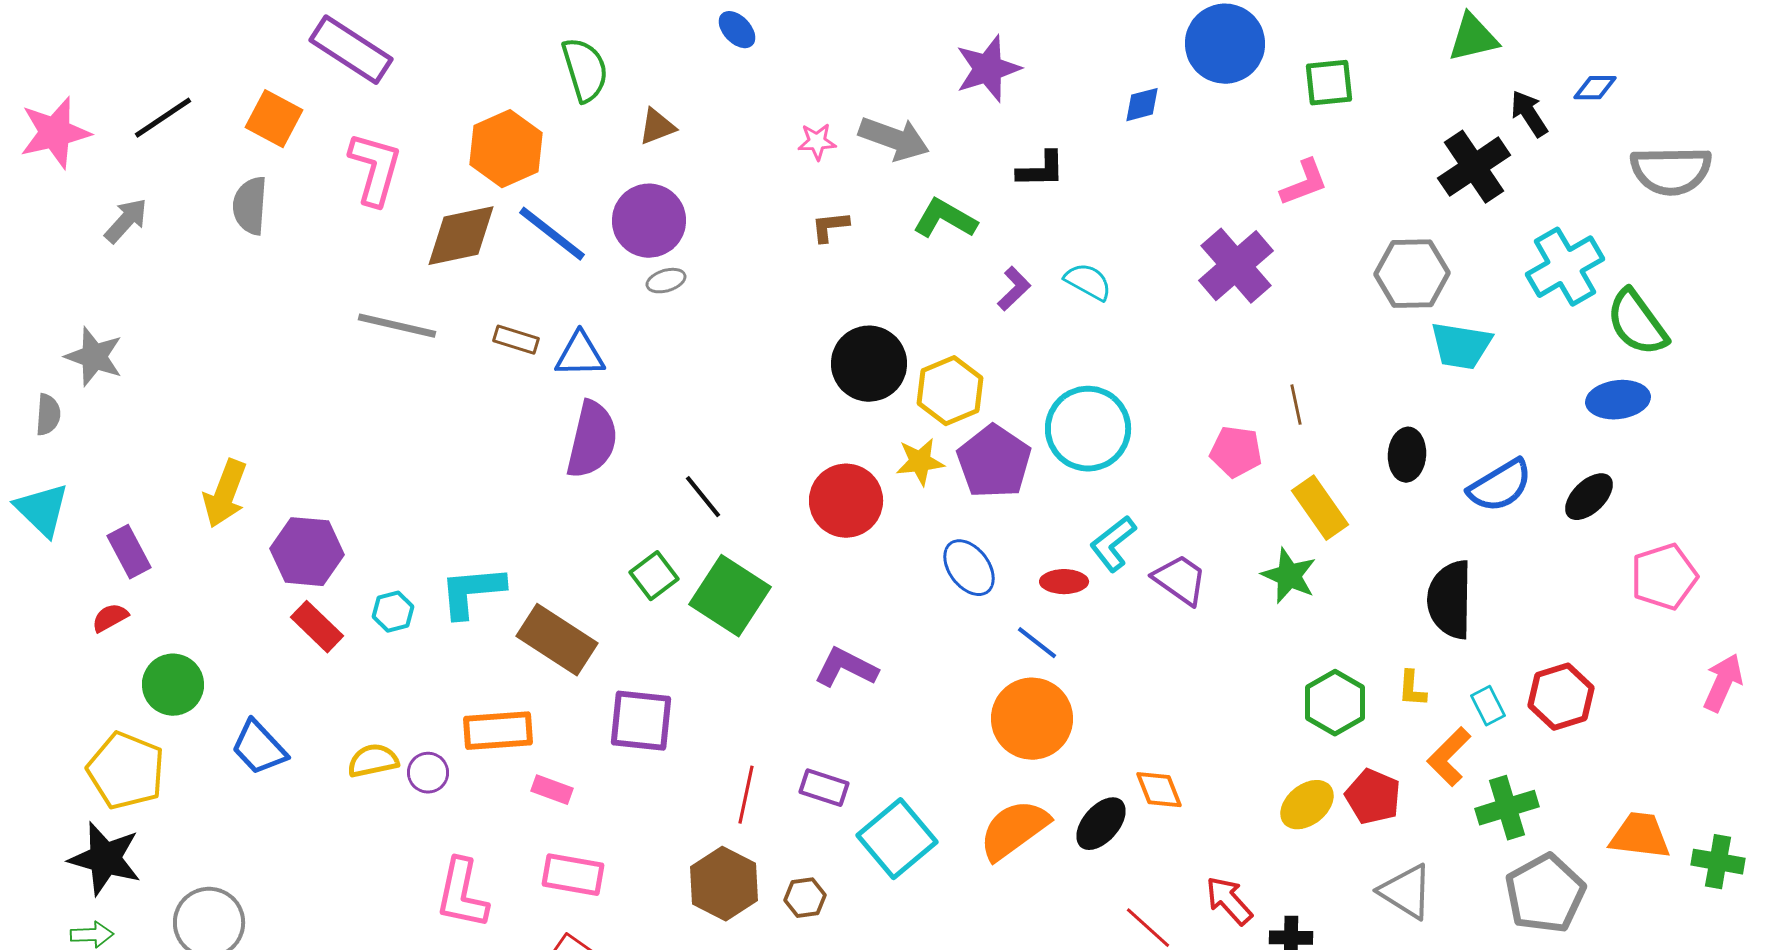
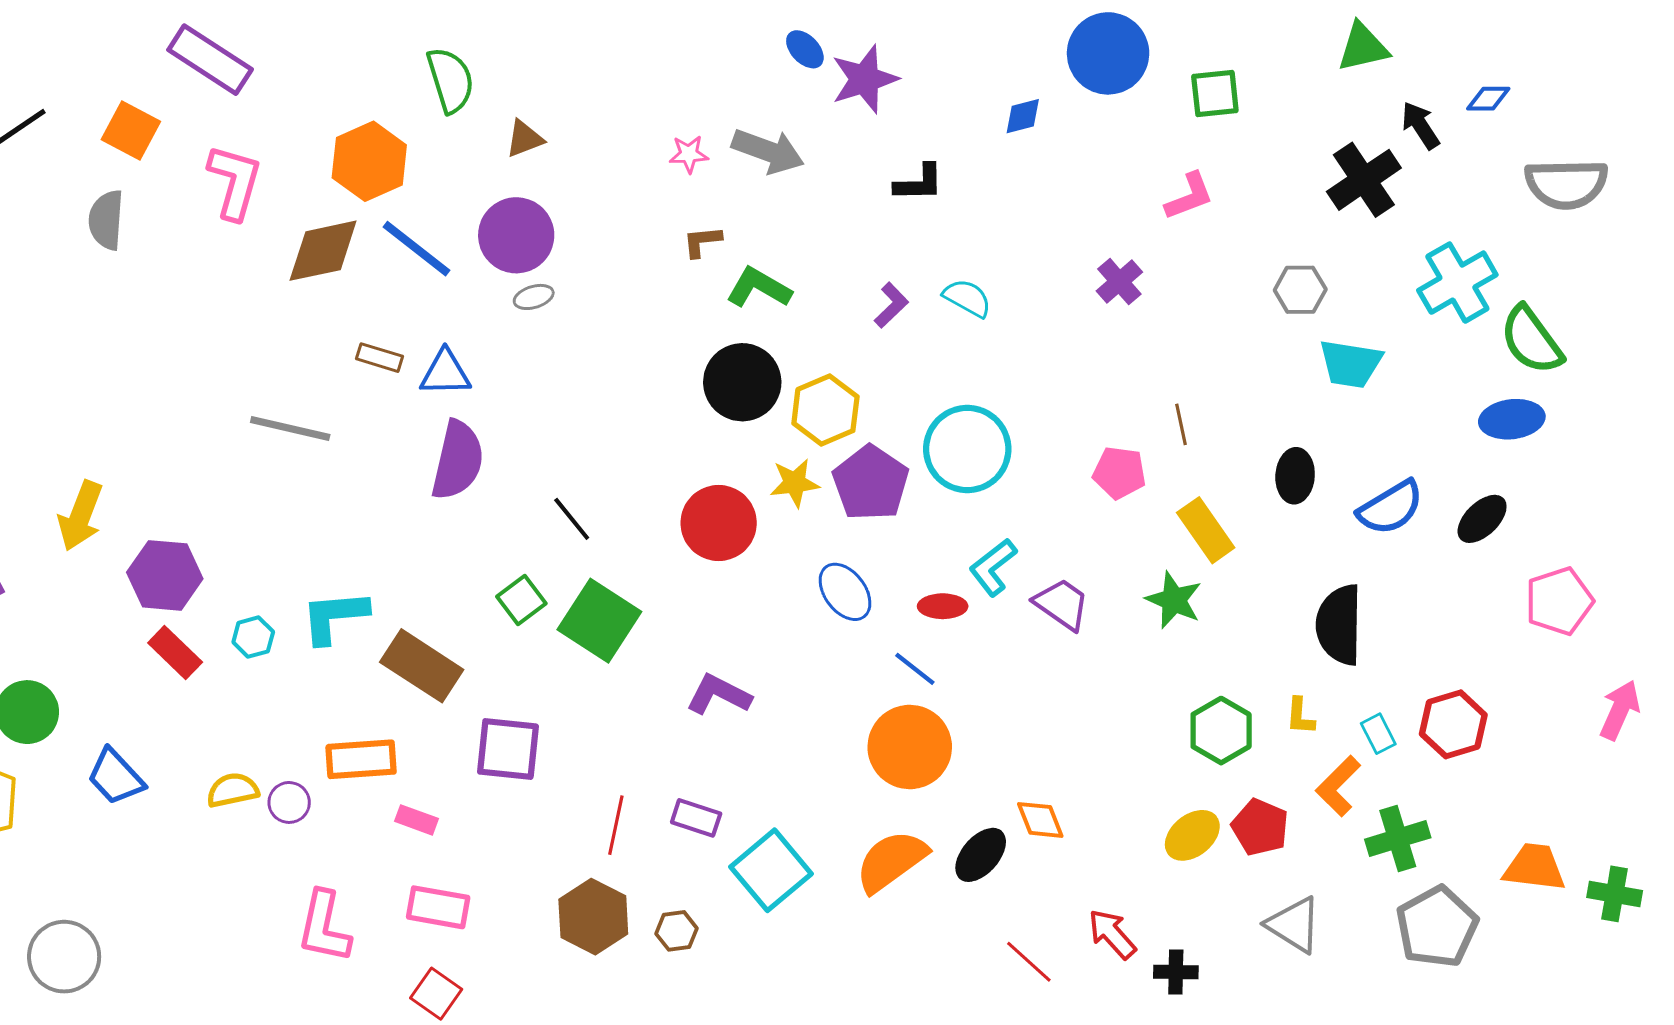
blue ellipse: (737, 30) -> (805, 49), moved
green L-shape: (945, 219) -> (759, 288), moved
purple cross: (1236, 266) -> (1119, 282), size x0.6
gray hexagon: (1412, 274) -> (1300, 290), size x0.7
gray line: (397, 326) -> (290, 428), moved

